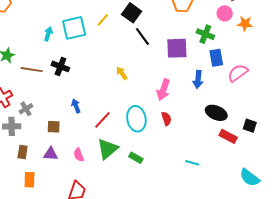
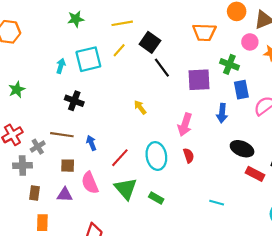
brown line: (32, 70) -> (62, 135), moved
green triangle: (107, 149) -> (126, 189), turned -30
pink semicircle: (79, 155) -> (90, 183), moved, size x1.5

